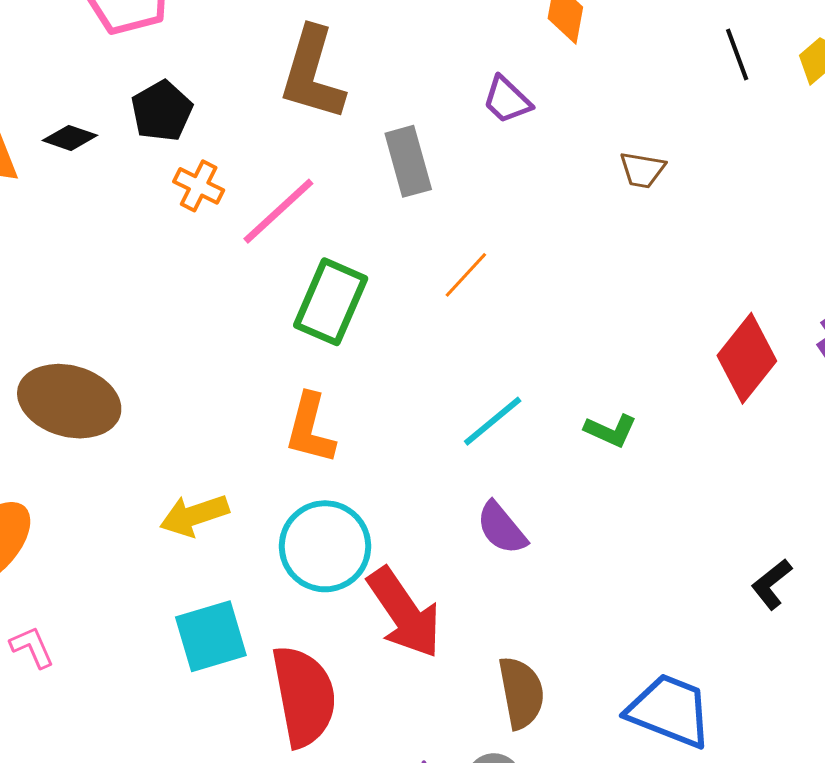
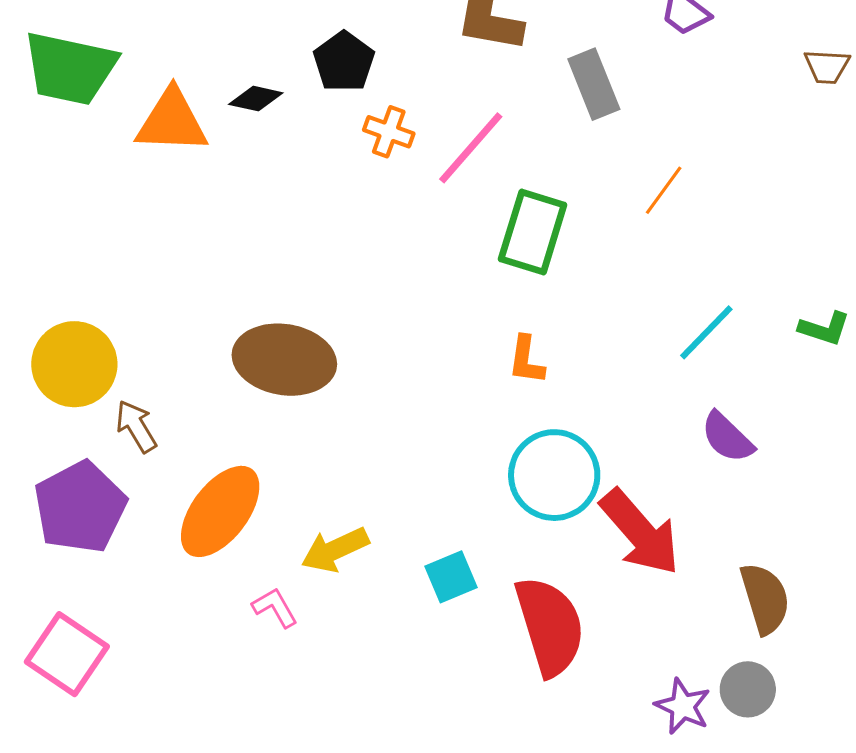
orange L-shape: (310, 429) -> (526, 360), size x0.7
yellow arrow: (194, 515) -> (335, 550), moved
cyan square: (211, 636) -> (451, 577), size x0.7

